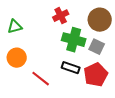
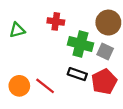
red cross: (61, 16) -> (56, 21), moved, turned 35
orange circle: (17, 58) -> (19, 86), moved

